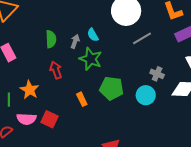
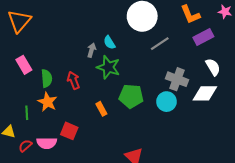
green semicircle: (51, 39) -> (47, 78), moved
gray cross: (157, 74) -> (177, 79), size x1.5
pink semicircle: (26, 119) -> (47, 143), moved

